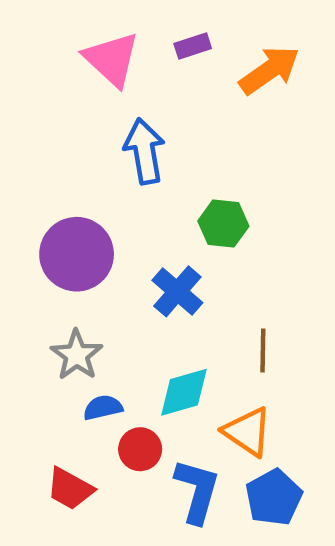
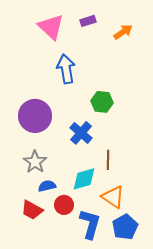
orange arrow: (269, 70) -> (123, 32), size x0.7
brown line: (263, 351) -> (108, 160), moved
red trapezoid: (70, 489) -> (32, 210), moved

